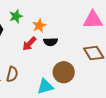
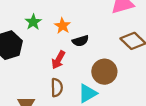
red arrow: (29, 44) -> (58, 60), moved
brown semicircle: (12, 74) -> (57, 88), moved

